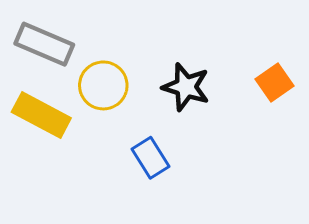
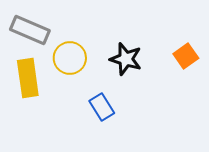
yellow rectangle: (41, 115) -> (28, 78), turned 54

